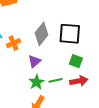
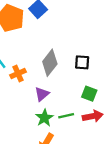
black square: (70, 34) -> (82, 62), size x0.6

